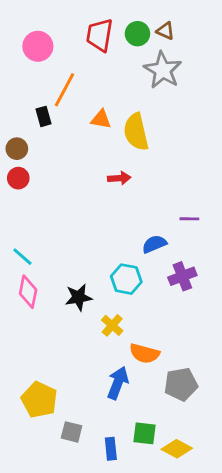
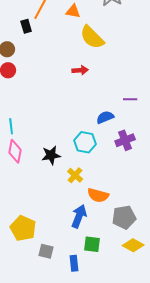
orange triangle: (101, 119) -> (73, 11), moved
yellow semicircle: (136, 132) -> (92, 37), turned -32
cyan line: (22, 257) -> (11, 126), turned 42
green square: (144, 433) -> (92, 244), moved
yellow diamond: (177, 449) -> (133, 245), moved

